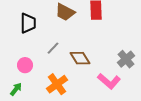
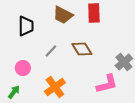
brown diamond: (80, 58) -> (82, 49), moved
pink L-shape: (109, 81) -> (107, 84), turned -55

